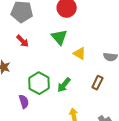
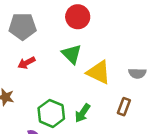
red arrow: (23, 41) -> (26, 63), turned 112
yellow triangle: (80, 53) -> (99, 72), size x1.5

